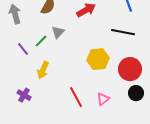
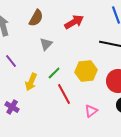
green line: (41, 41) -> (54, 73), moved
red line: (76, 97) -> (64, 94), moved

